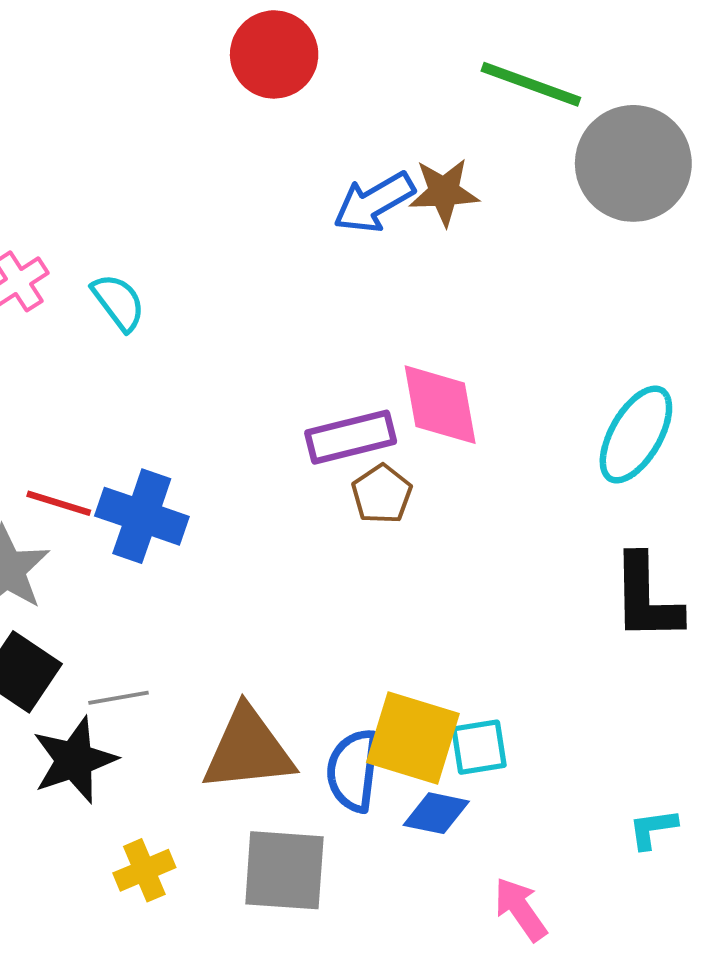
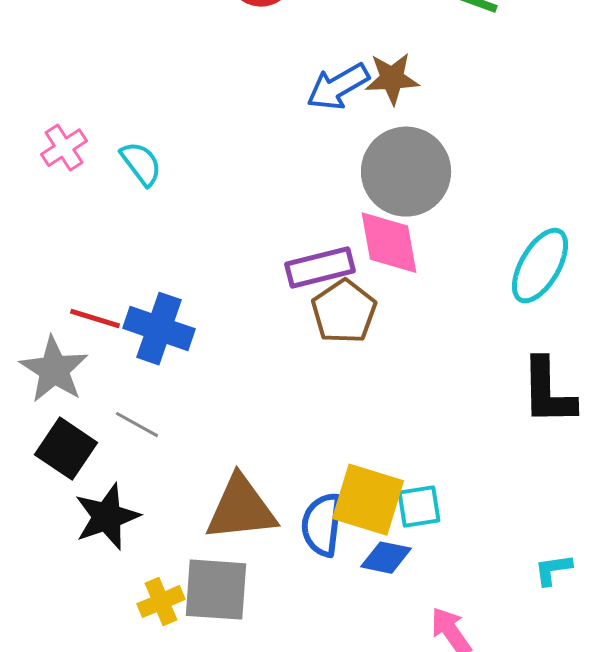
gray circle: (633, 163) -> (406, 172), moved
brown pentagon: (382, 494) -> (344, 312), size x1.4
gray line: (118, 698) -> (137, 425), moved, turned 39
gray square: (284, 870) -> (216, 590), moved

